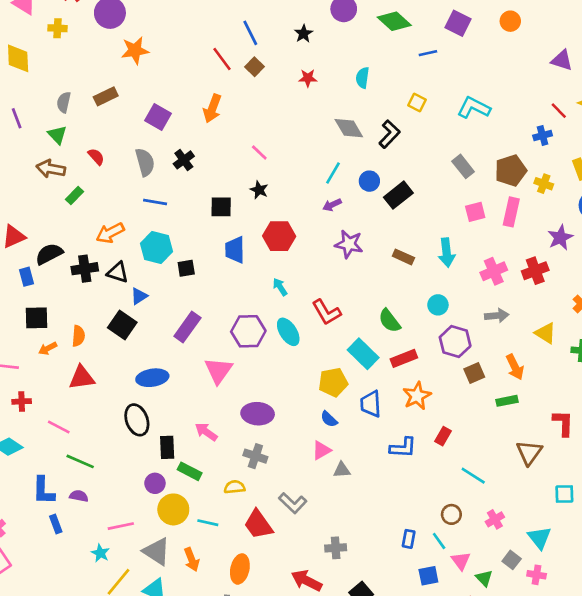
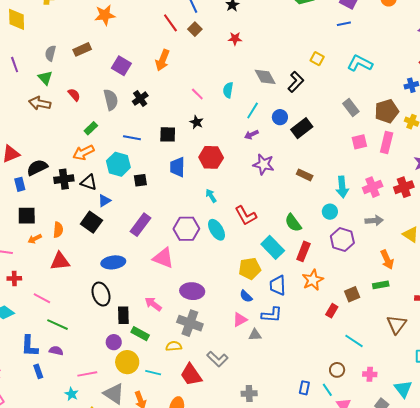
blue line: (428, 53) -> (344, 24), moved
cyan semicircle: (363, 78) -> (228, 90), moved
green rectangle: (74, 195) -> (91, 128), moved
blue line: (155, 202) -> (132, 138), moved
cyan arrow: (447, 253) -> (342, 187), moved
red rectangle: (404, 358) -> (303, 251), turned -48
pink triangle: (218, 371) -> (163, 258), turned -45
brown square: (474, 373) -> (352, 294), moved
blue L-shape: (403, 448) -> (272, 315), moved
gray cross: (255, 456) -> (190, 323), size x1.4
pink cross: (495, 519) -> (370, 374), turned 32

